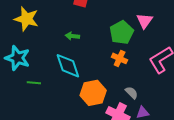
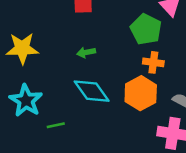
cyan star: (17, 58) -> (26, 101), turned 30
orange hexagon: (93, 93) -> (141, 93), moved

